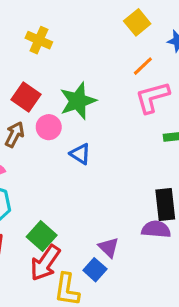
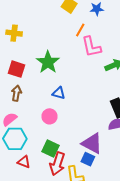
pink L-shape: (152, 97) -> (91, 47), turned -70
pink circle: (49, 127) -> (49, 116), moved
purple triangle: (109, 247) -> (92, 143), size x1.6

